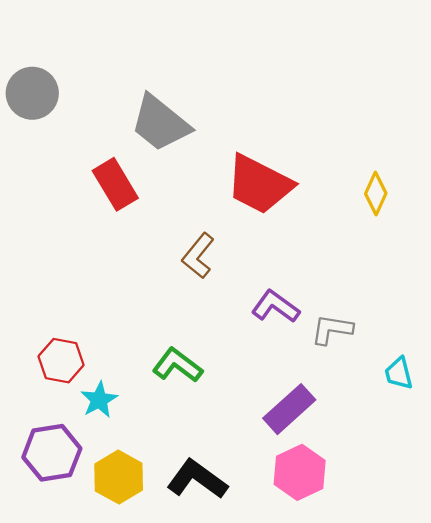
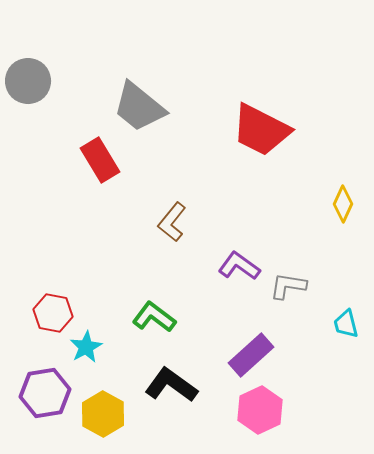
red trapezoid: (259, 184) -> (261, 130), moved
yellow diamond: (376, 194) -> (343, 204), moved
black L-shape: (197, 479) -> (171, 385), moved

